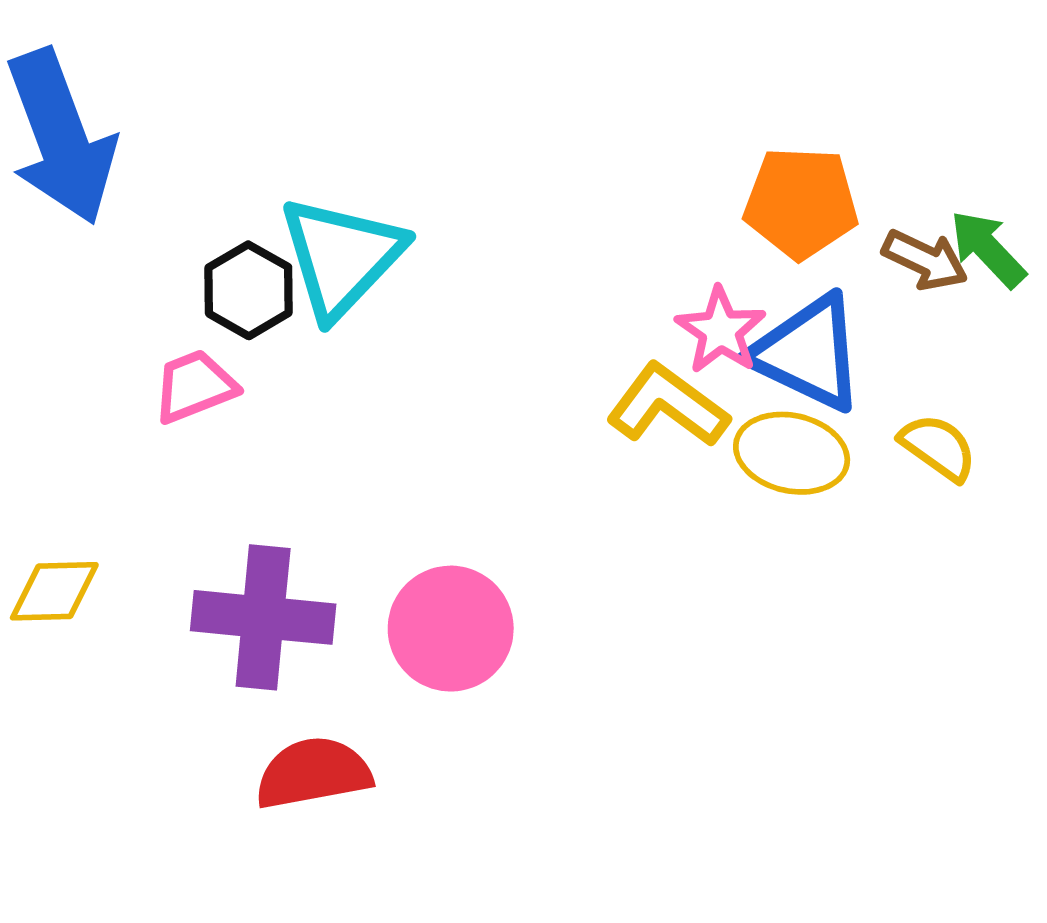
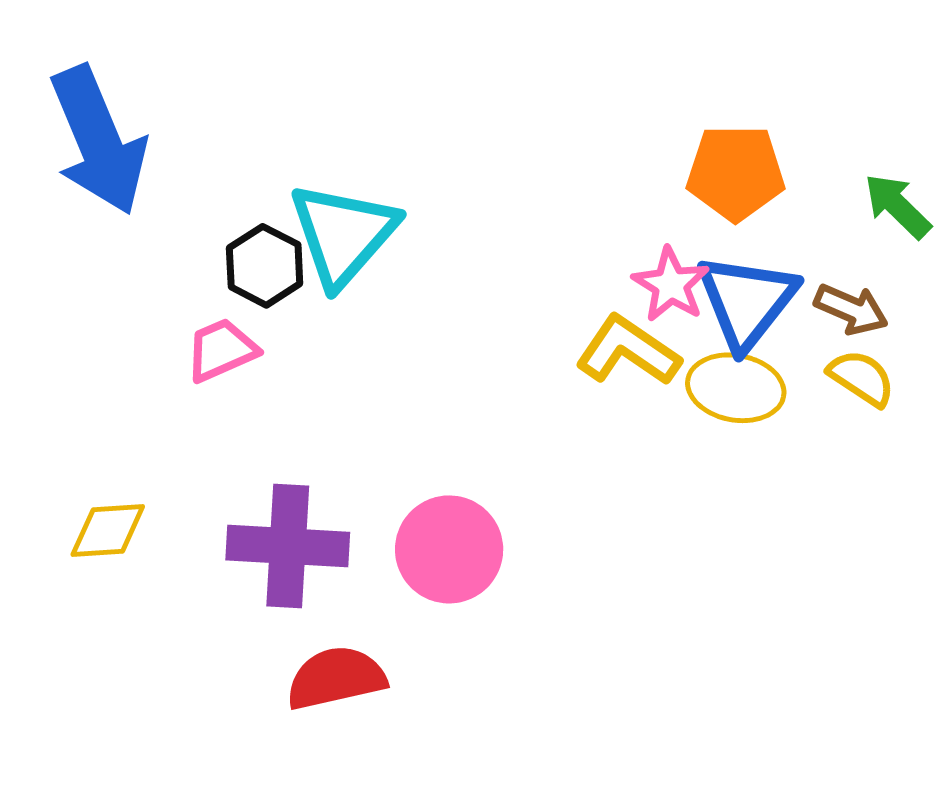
brown arrow: (925, 260) -> (851, 309), moved
blue triangle: (808, 353) -> (747, 301), turned 45

